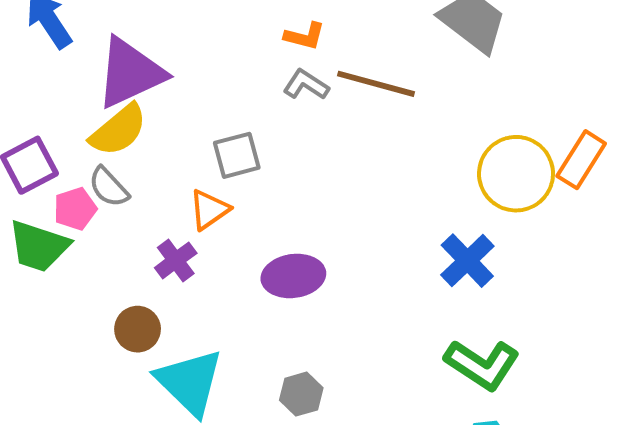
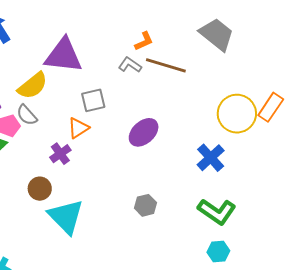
orange L-shape: (305, 36) -> (144, 41), moved, turned -40
purple triangle: (130, 73) -> (63, 56), moved, turned 30
purple ellipse: (293, 276) -> (144, 132), moved, turned -36
gray hexagon: (301, 394) -> (145, 205), moved

